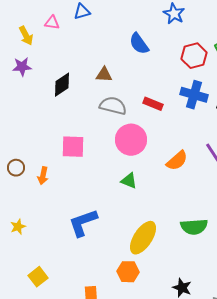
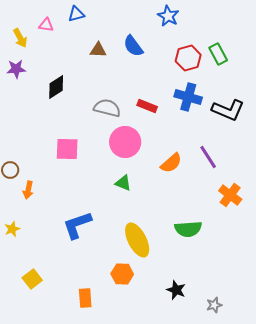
brown triangle: (104, 75) -> (98, 50), moved
orange arrow: (43, 176) -> (28, 190), moved
yellow ellipse: (143, 238) -> (137, 240), turned -60

